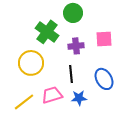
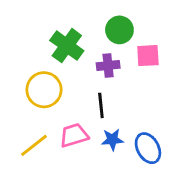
green circle: (73, 13) -> (119, 30), moved
blue ellipse: (104, 79) -> (148, 148), moved

